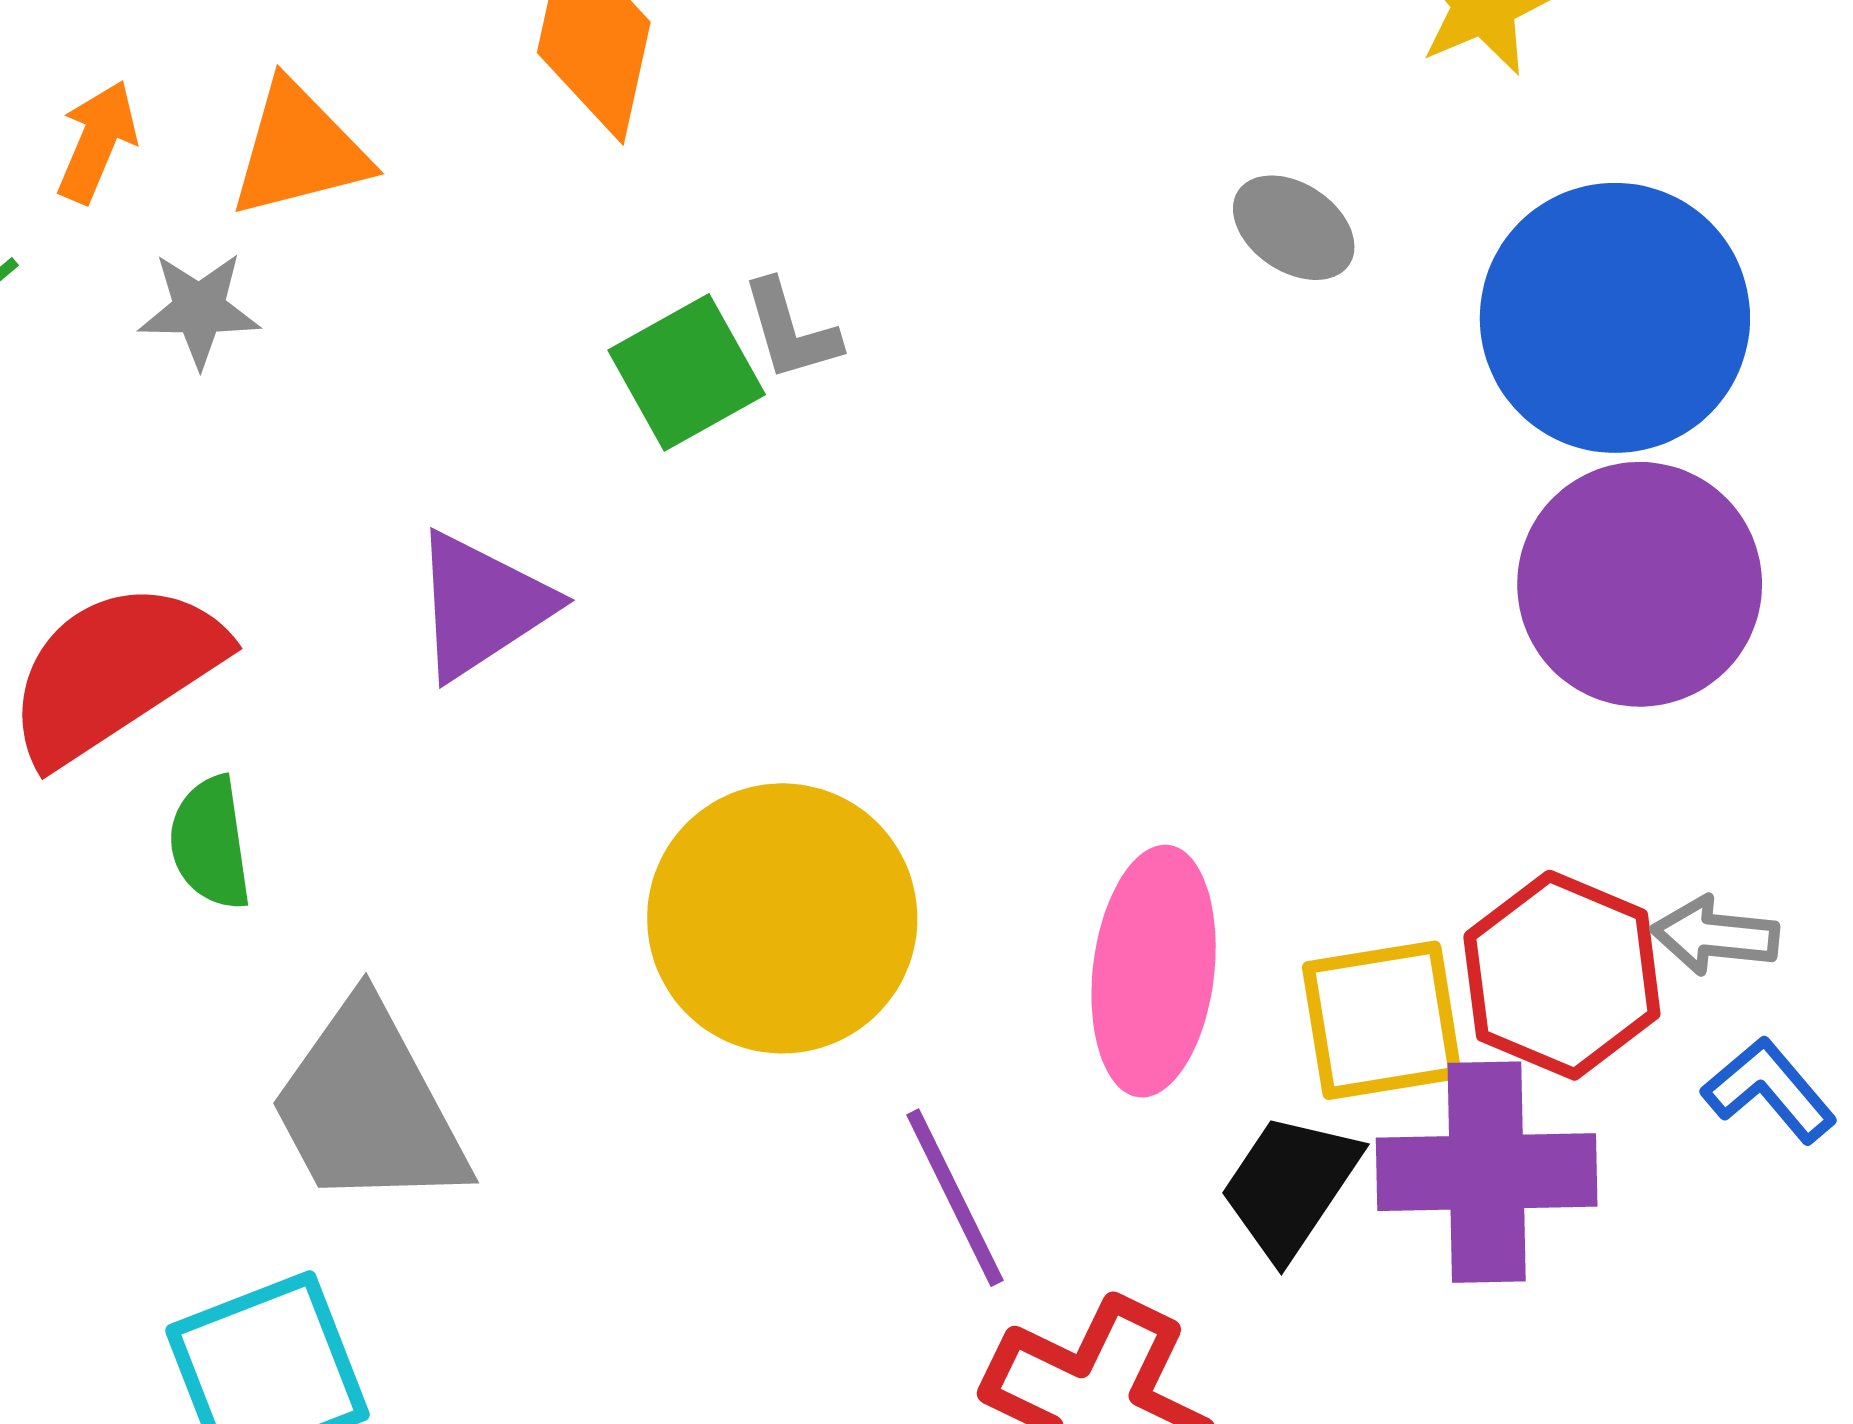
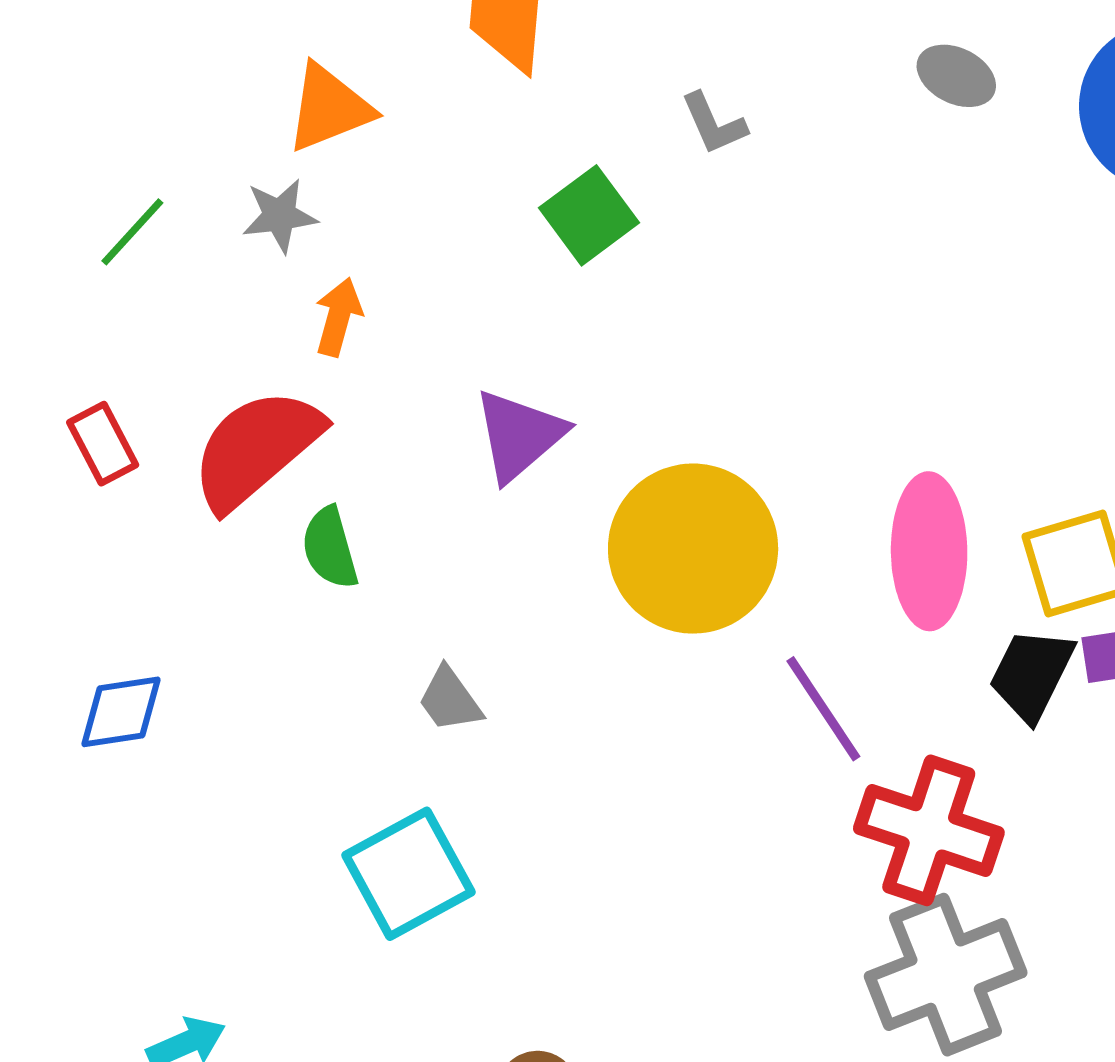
orange arrow: (97, 142) -> (338, 317), moved
gray L-shape: (791, 330) -> (714, 124), moved
purple triangle: (482, 605) -> (519, 435), moved
gray trapezoid: (368, 1107) -> (450, 700), size x0.5

